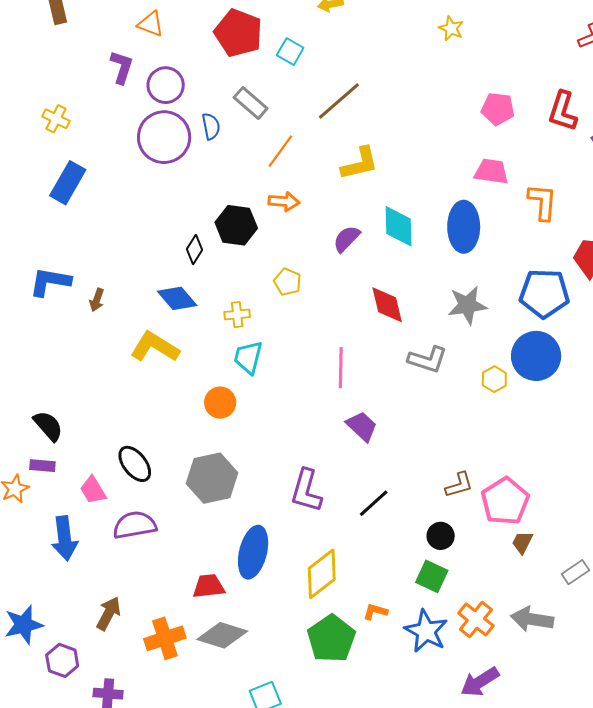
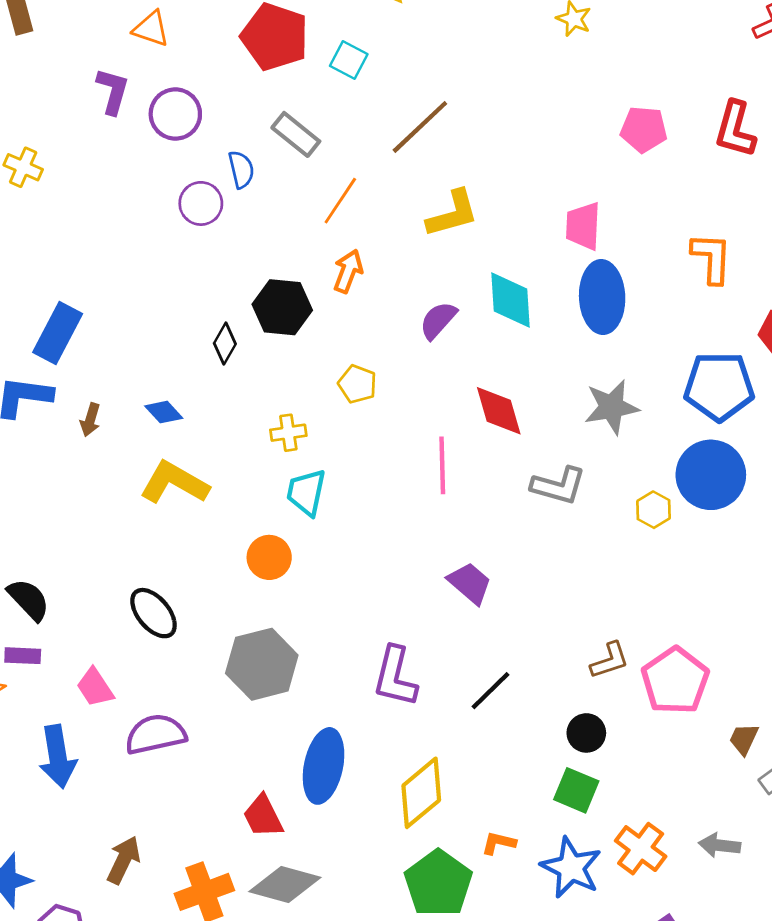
purple circle: (164, 137) -> (201, 203), moved, size x0.6
pink trapezoid: (491, 171) -> (583, 226), moved, turned -93
blue rectangle: (68, 183) -> (58, 333), moved
orange arrow: (284, 201) -> (348, 271), turned -72
blue diamond: (177, 298) -> (164, 412), moved, size x0.7
pink line: (341, 368) -> (442, 465), moved
black ellipse: (135, 464) -> (154, 613), moved
brown trapezoid: (522, 542) -> (744, 739), moved
red trapezoid: (209, 586) -> (263, 816), turned -108
gray arrow: (532, 619) -> (720, 845), size x0.7

